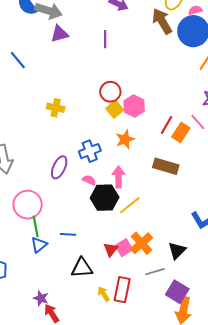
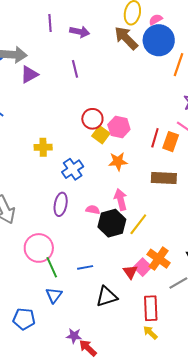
orange star: (125, 139) -> (118, 161), turned 30
blue cross: (90, 151) -> (73, 169), moved
blue triangle: (39, 245) -> (54, 295), moved
yellow arrow: (104, 294) -> (150, 333), moved

